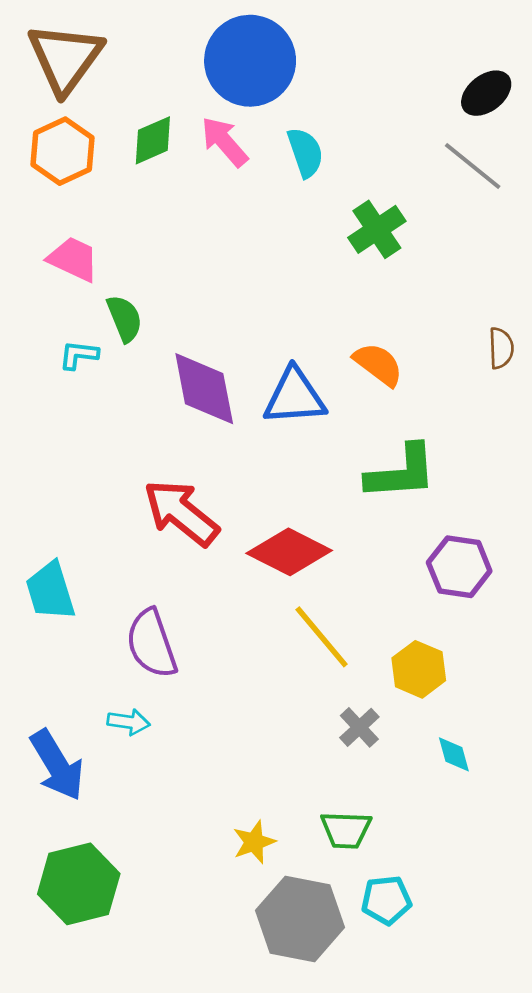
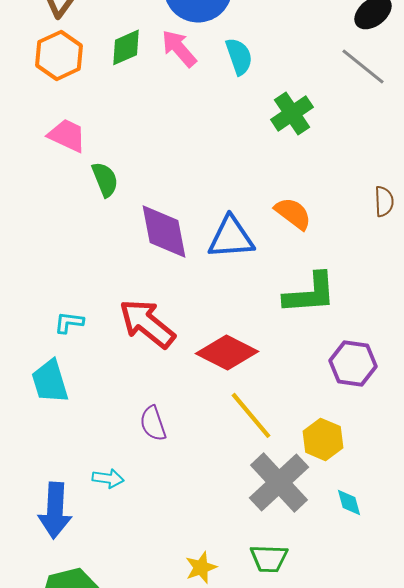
cyan L-shape: (79, 355) -> (69, 322), moved
purple semicircle: (152, 644) -> (153, 423), moved, size x0.7
gray cross: (359, 727) -> (279, 482), size x2.0
blue arrow: (57, 765) -> (55, 510), turned 34

